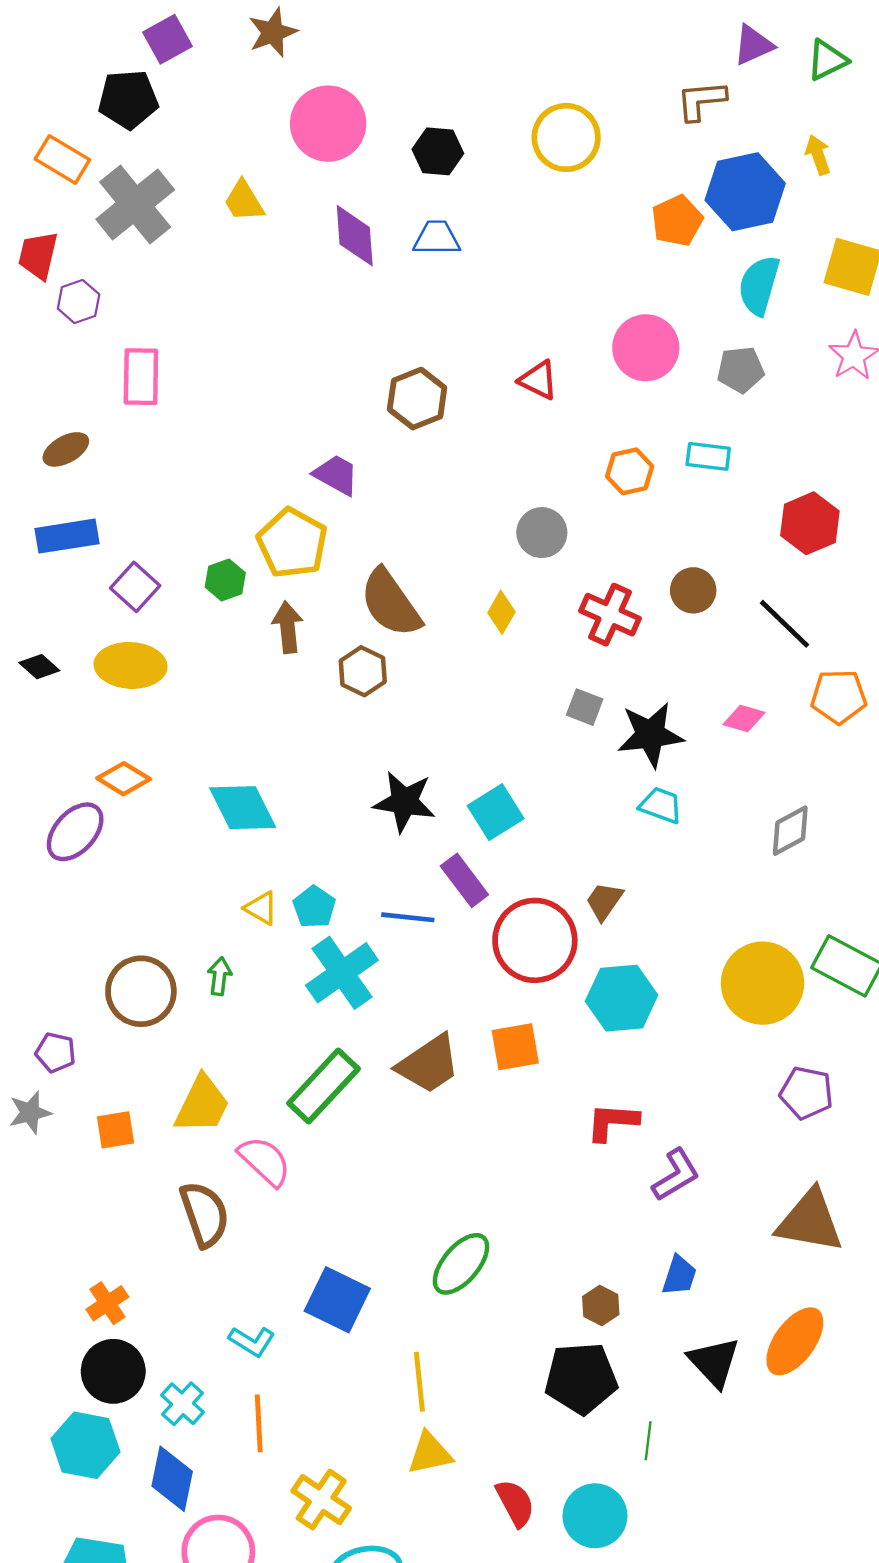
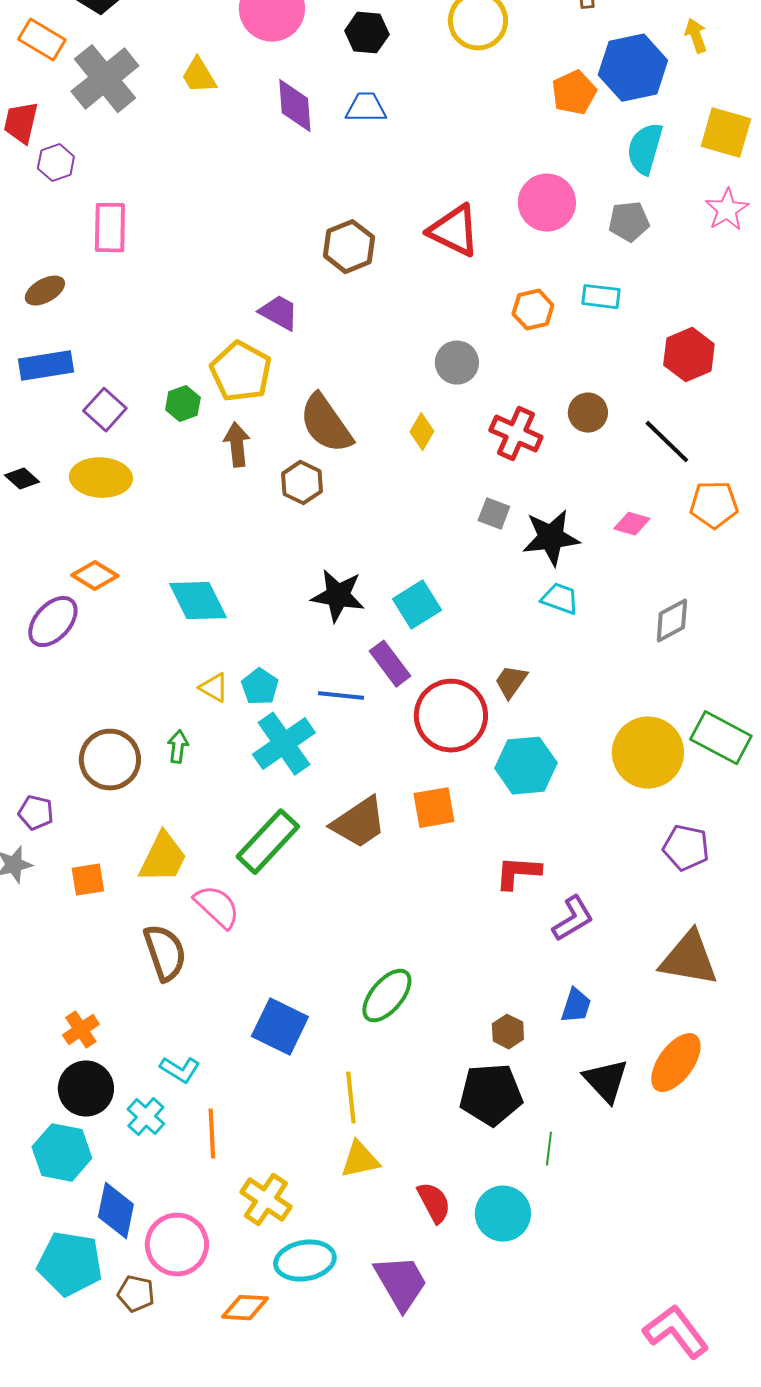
red triangle: (538, 380) -> (454, 231), size x1.5
cyan L-shape: (252, 1341) -> (180, 1070), moved
blue diamond: (172, 1479) -> (116, 1211), moved

